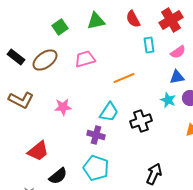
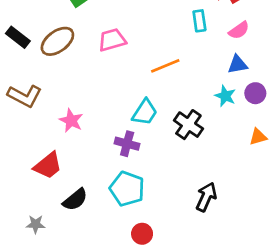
pink star: (63, 107) -> (71, 120), moved, turned 30
black cross: (141, 121) -> (188, 125), turned -35

